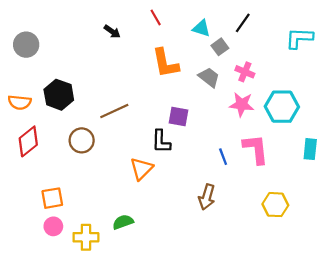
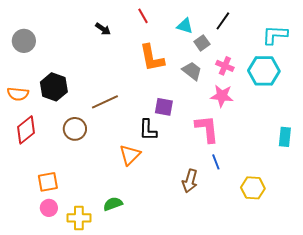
cyan hexagon: (282, 107) -> (264, 71), moved
pink L-shape: (256, 149) -> (207, 129), moved
blue line: (223, 157) -> (216, 162), moved

